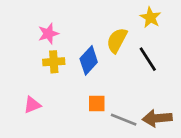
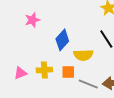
yellow semicircle: (117, 40) -> (83, 55), moved, turned -120
yellow cross: (54, 62) -> (44, 70), moved

